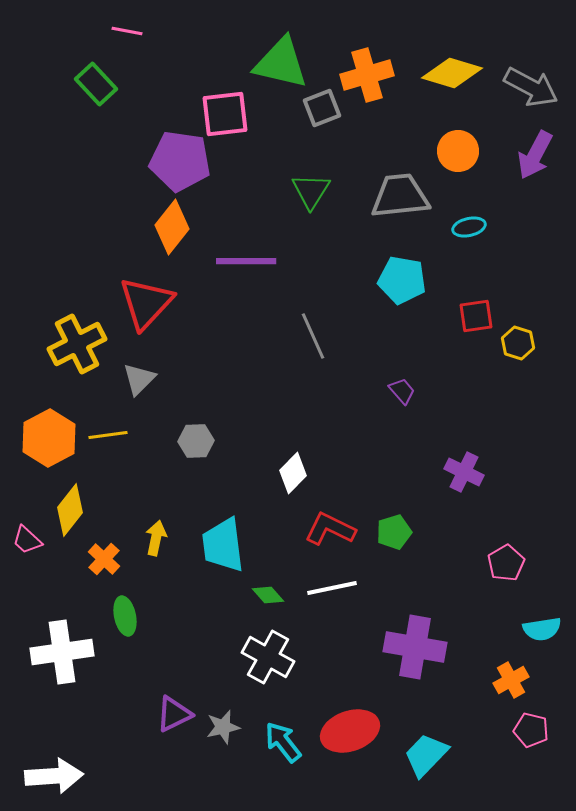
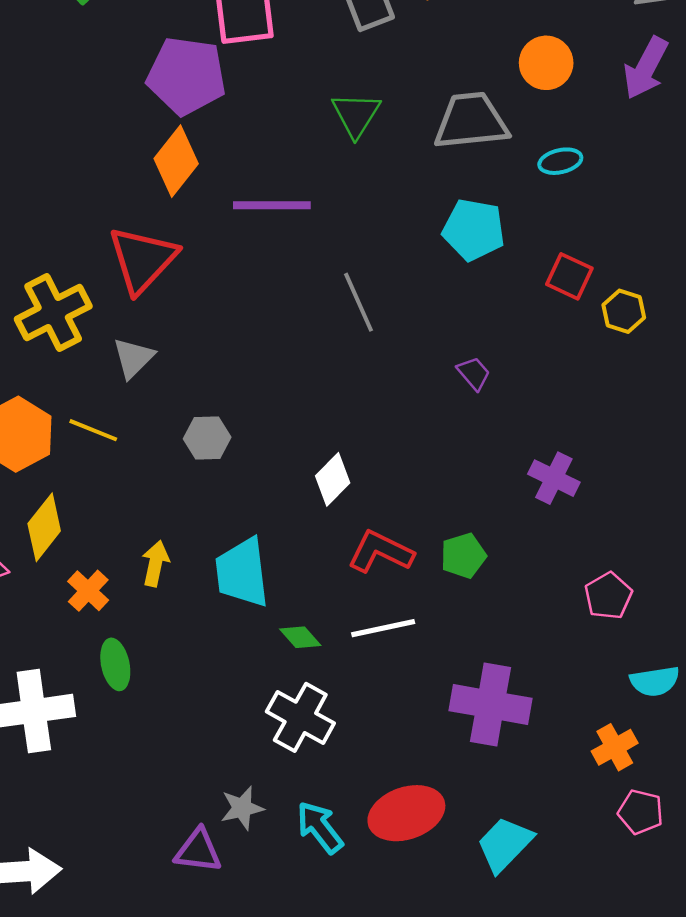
red square: (476, 316) -> (569, 276), turned 33
yellow line: (108, 435) -> (93, 430), turned 30
purple triangle: (174, 714) -> (198, 851), moved, turned 33

